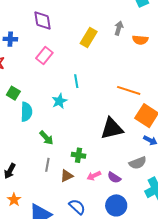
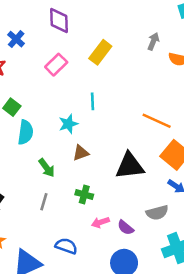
yellow rectangle: (89, 37) -> (100, 52), moved
blue cross: (10, 39) -> (16, 39), turned 32
brown triangle: (67, 176) -> (81, 153), moved
blue semicircle: (77, 207) -> (66, 246), moved, turned -30

